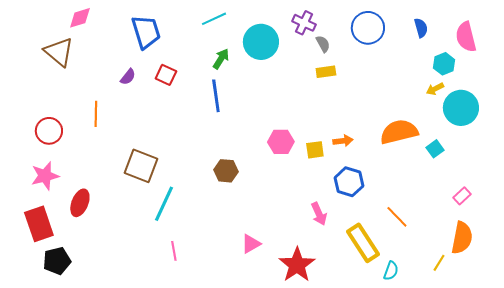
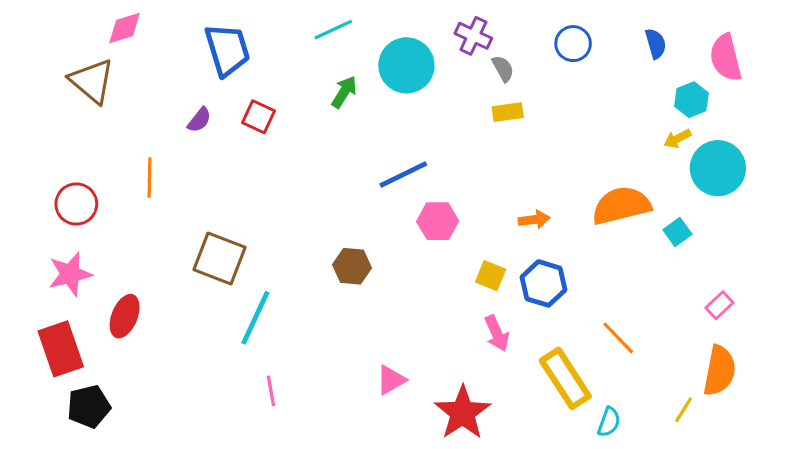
blue circle: (368, 28) -> (573, 44), size x0.7
blue line: (216, 96) -> (403, 174), moved, turned 72
yellow square: (315, 150) -> (491, 276), moved, turned 30

